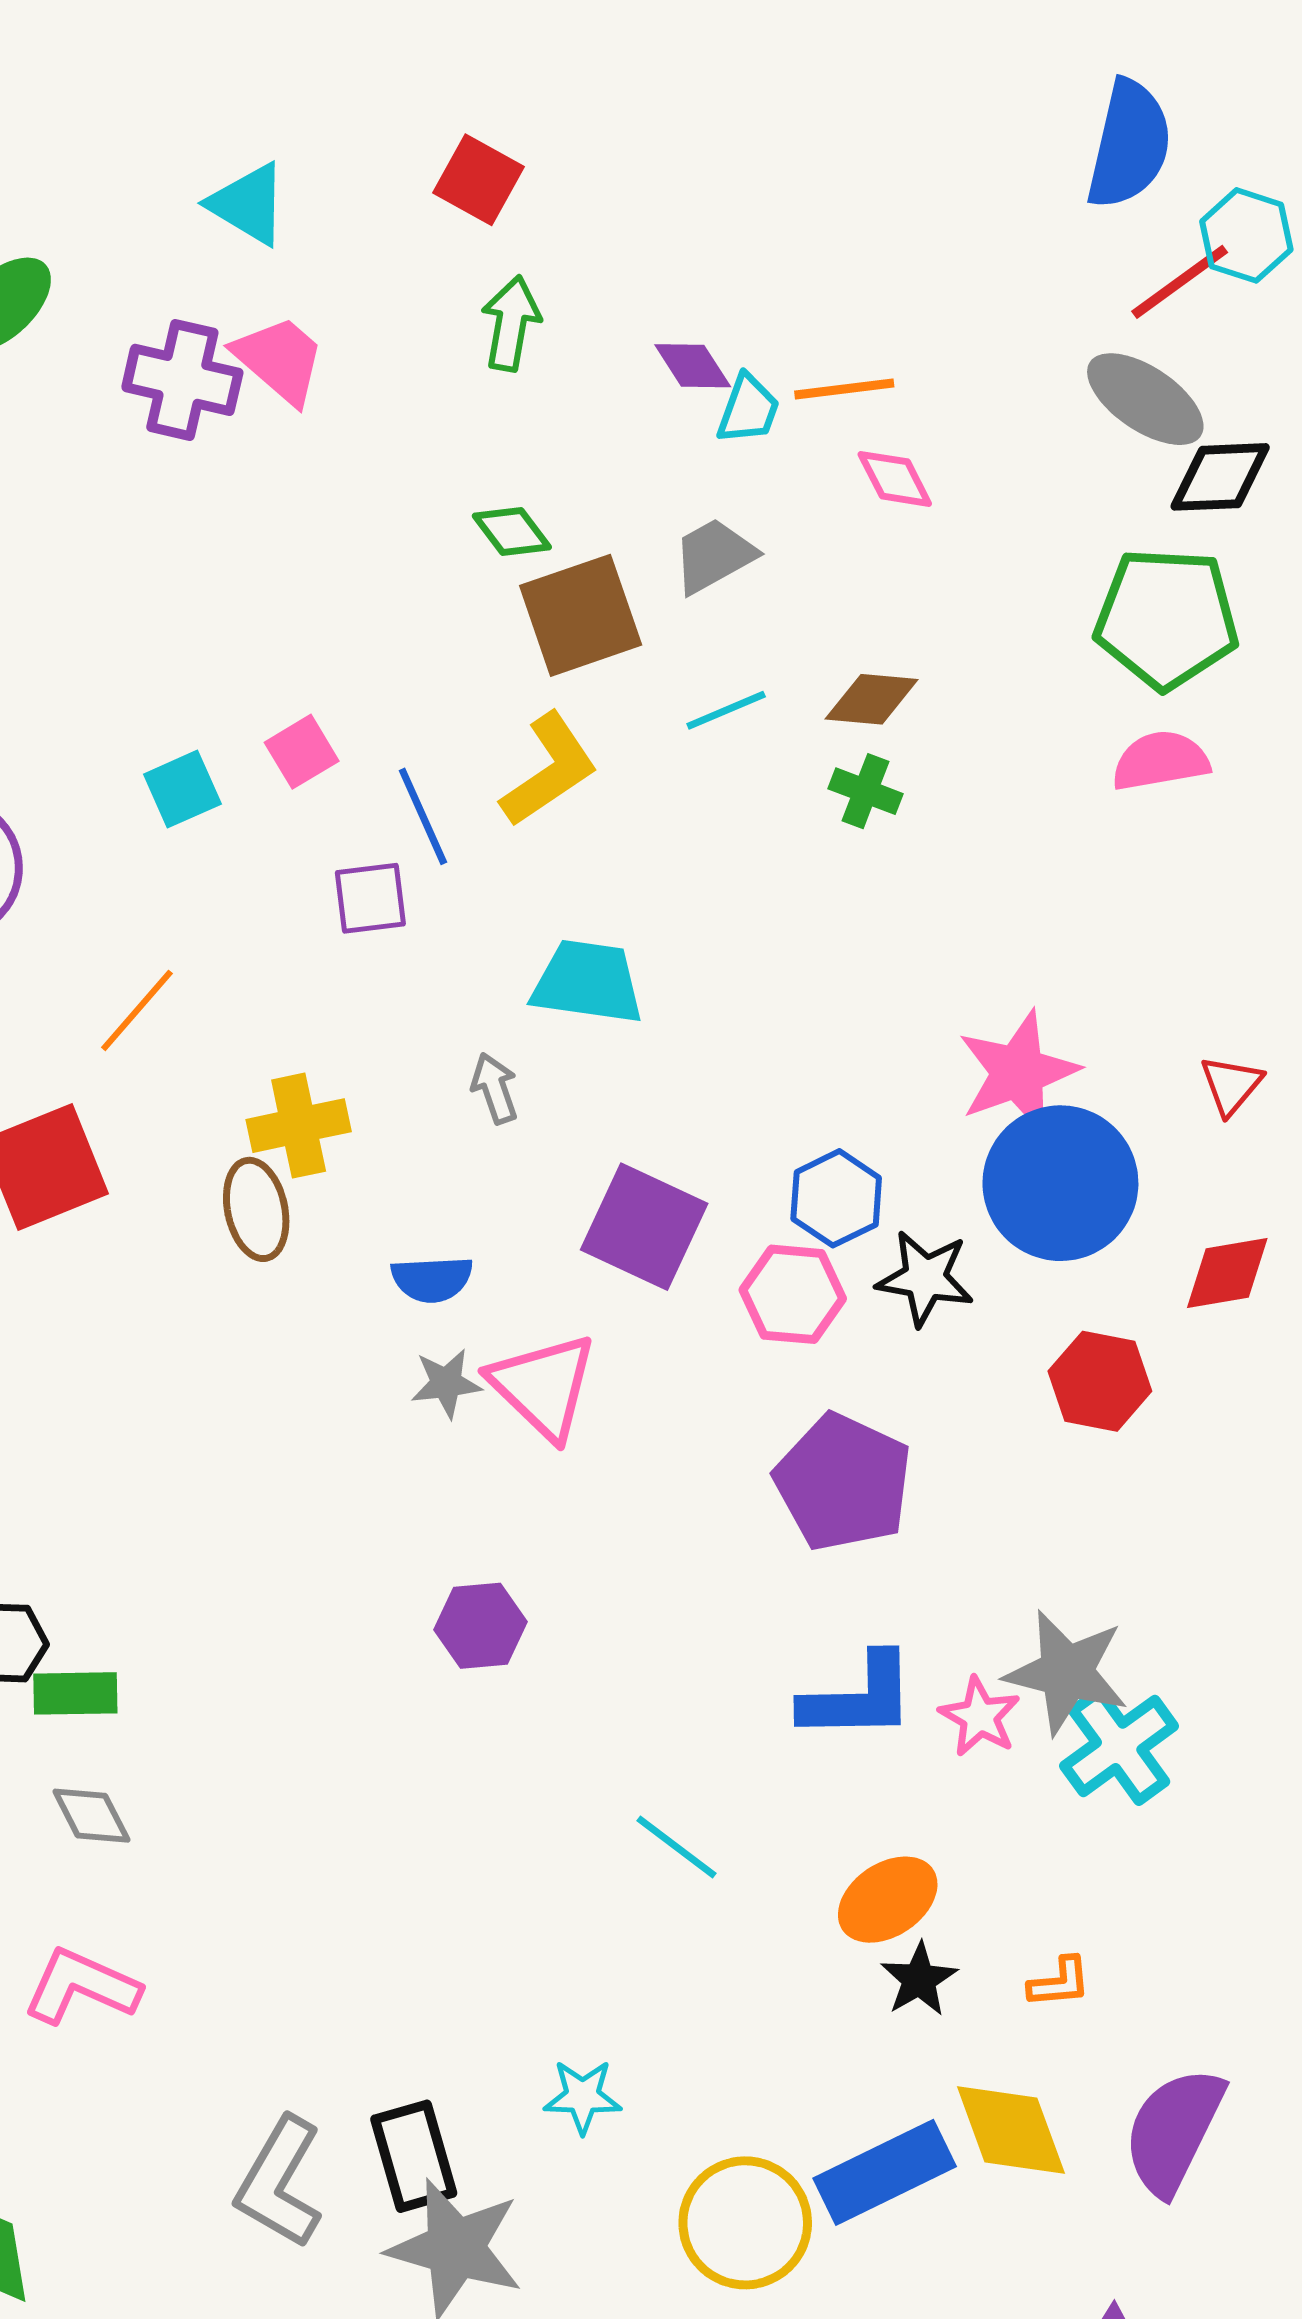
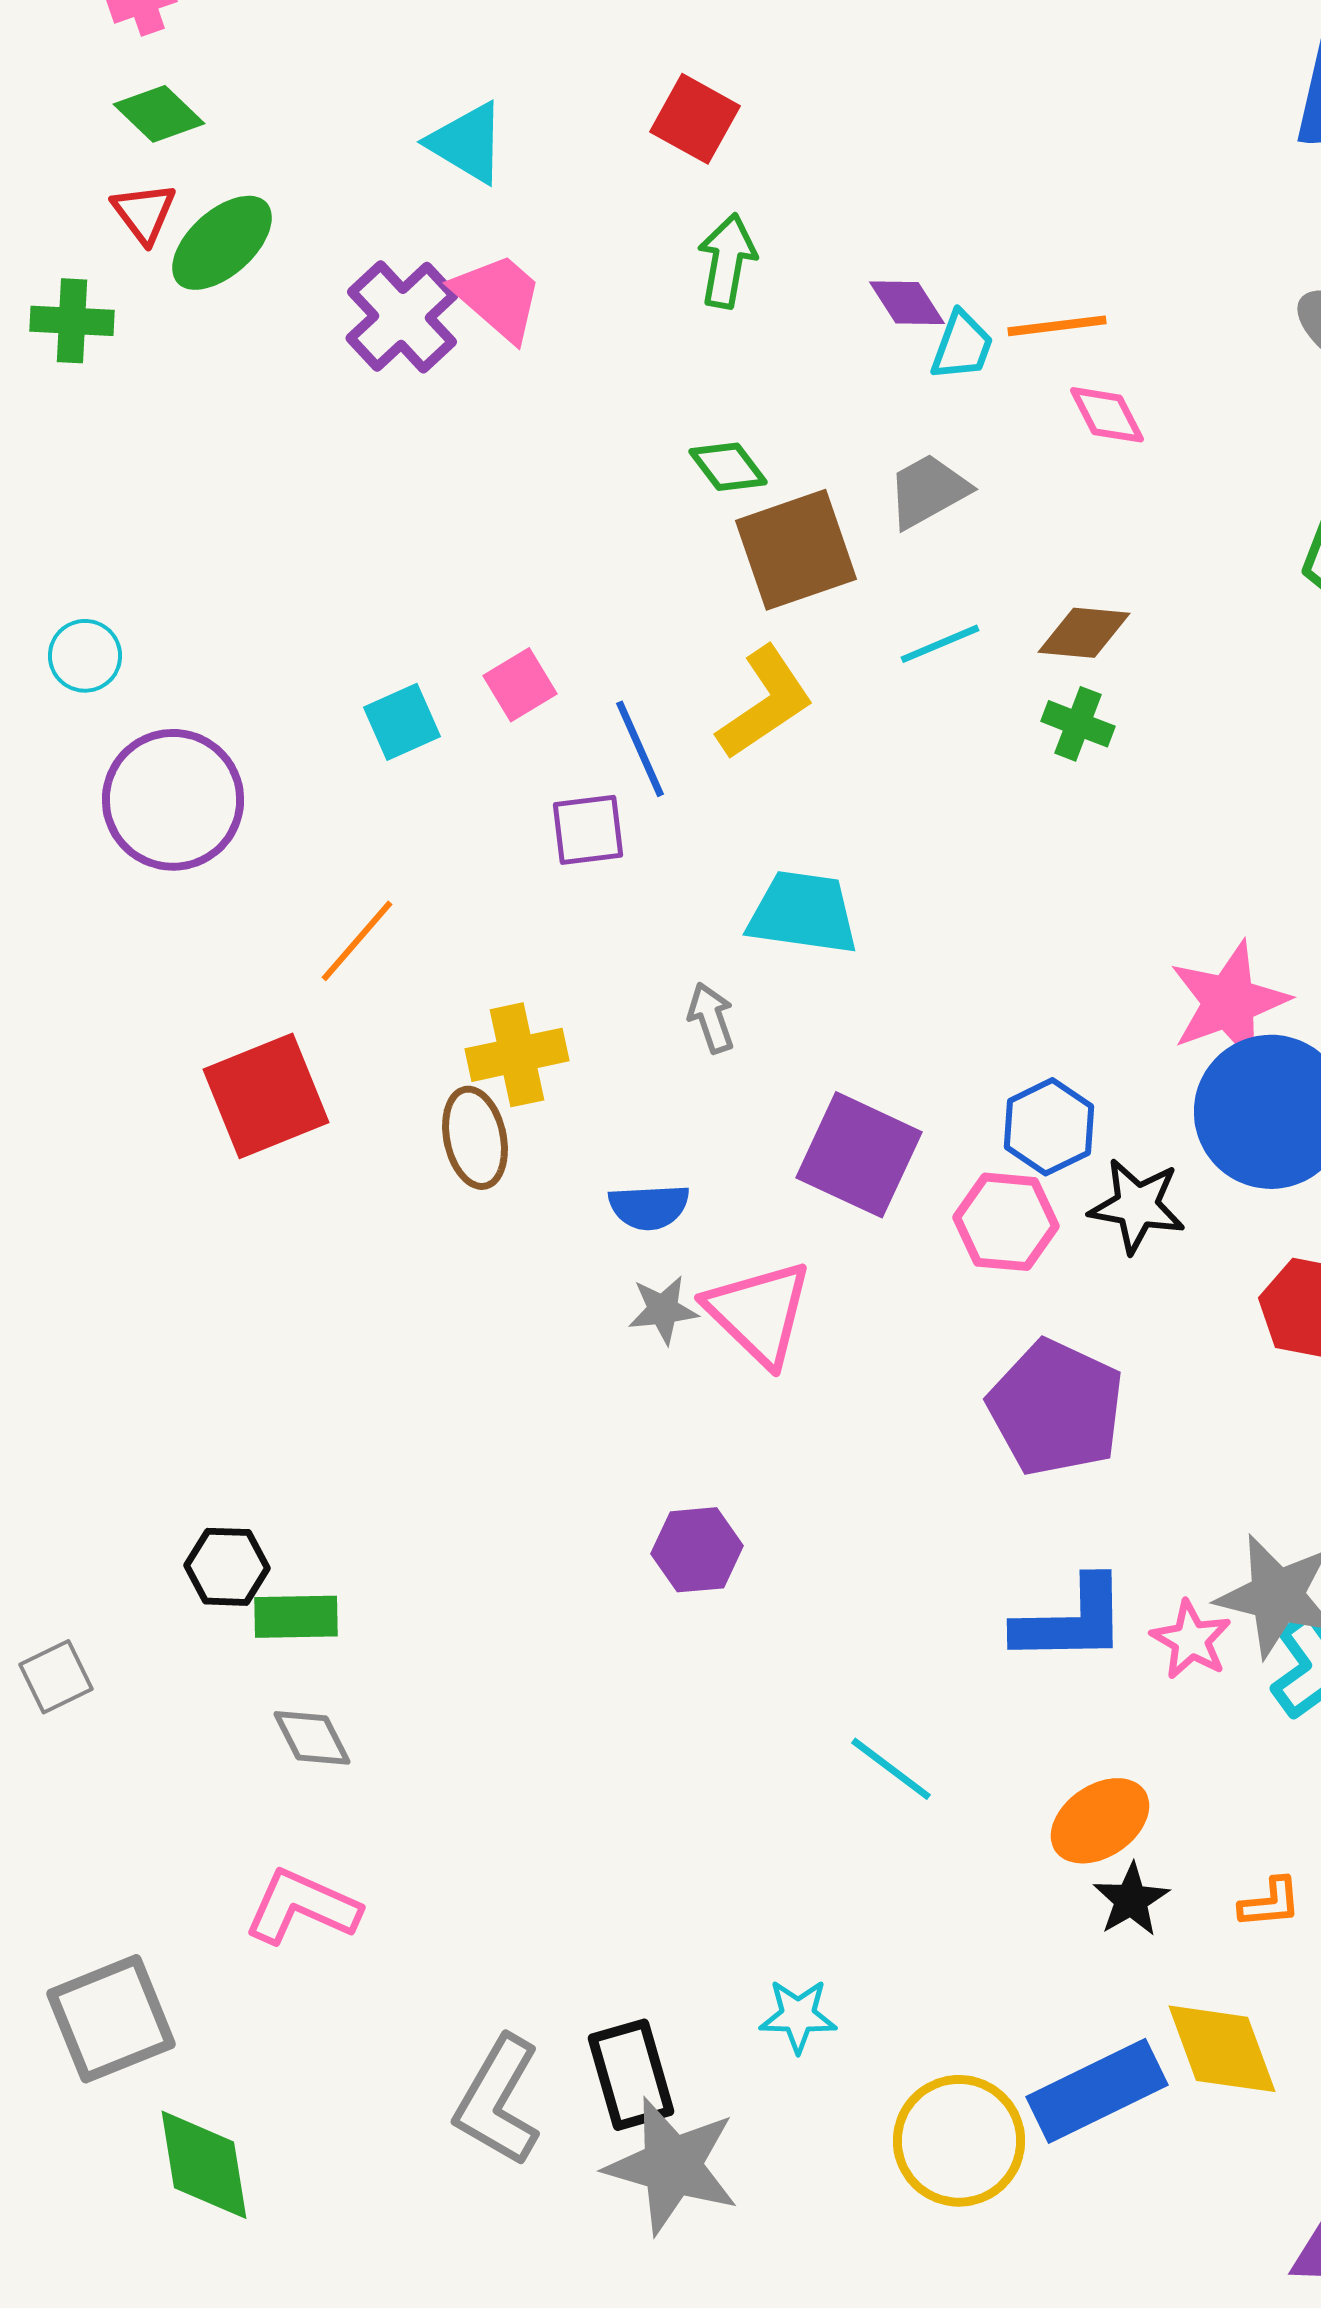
purple cross: (182, 380) -> (402, 317), turned 34

